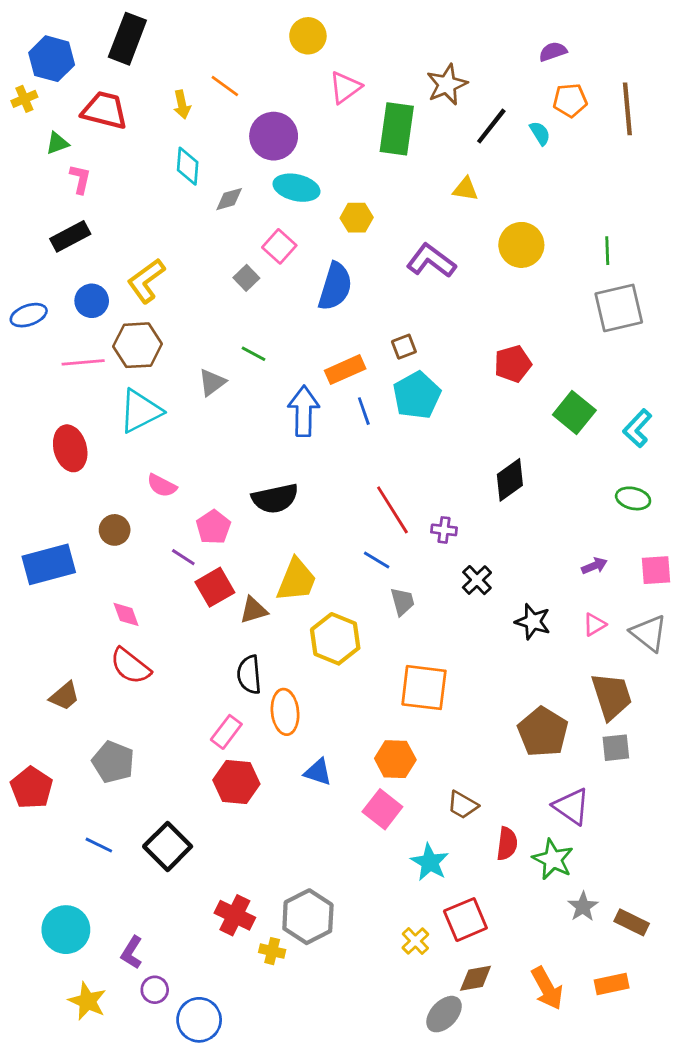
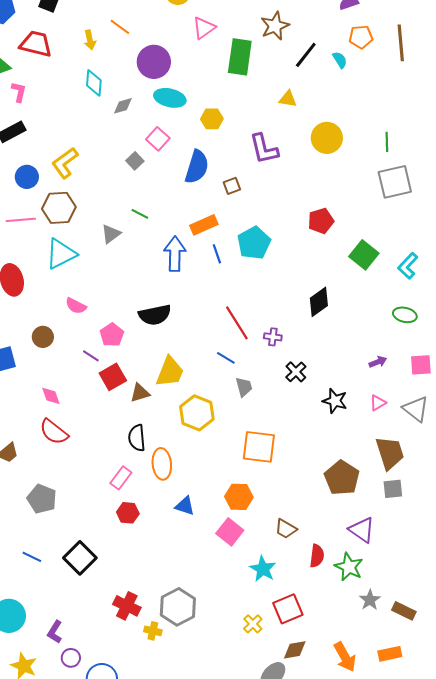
purple L-shape: (431, 261) -> (264, 149), turned -140
brown square: (404, 347) -> (232, 186), moved
red hexagon: (236, 782) -> (128, 513), size x0.7

